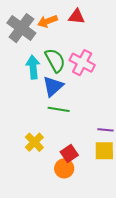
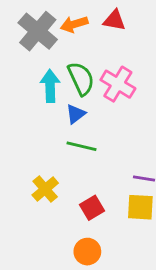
blue triangle: (53, 86) -> (76, 114), size x0.7
orange circle: (64, 168) -> (87, 252), moved

